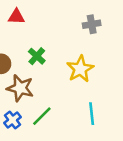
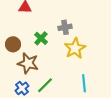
gray cross: (92, 24) -> (65, 27), moved

